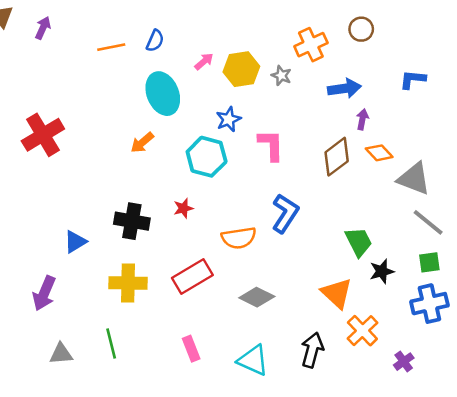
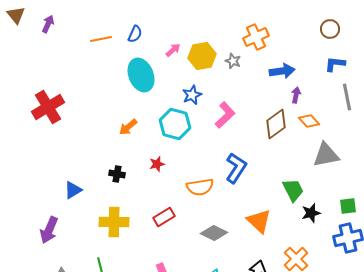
brown circle: (361, 29) -> (330, 29), moved
orange arrow: (142, 143) -> (128, 127), moved
pink L-shape: (271, 145) -> (225, 115), turned 48
gray triangle: (414, 179) -> (326, 155), moved, turned -32
black cross: (132, 221) -> (117, 174), size x0.6
gray line: (428, 222) -> (347, 97), moved, turned 40
red rectangle: (192, 277) -> (164, 217), size x0.7
orange triangle: (337, 293) -> (259, 221), moved

